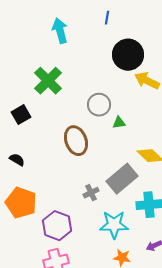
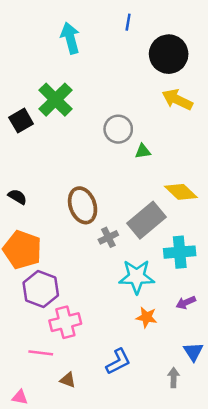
black circle: (128, 55) -> (169, 54), moved
black square: (21, 115) -> (21, 121), moved
brown ellipse: (76, 141) -> (83, 205), moved
purple hexagon: (57, 226) -> (41, 289), moved

